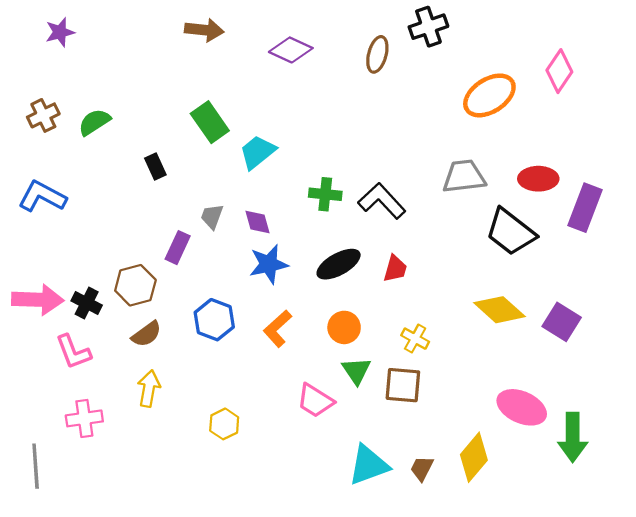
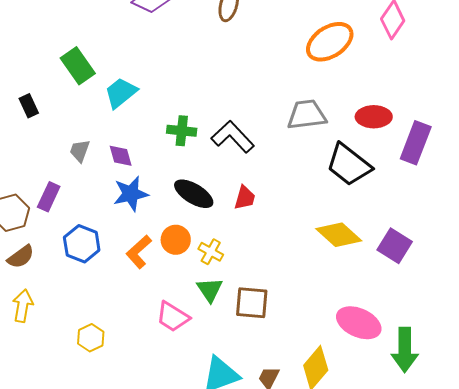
purple rectangle: (178, 248) -> (49, 197), moved
black ellipse: (339, 264) -> (194, 194), turned 60
orange circle: (344, 327) -> (176, 240), moved
yellow cross: (415, 339) -> (211, 252), moved

